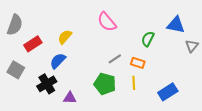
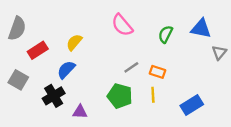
green semicircle: (148, 39) -> (166, 34), moved

